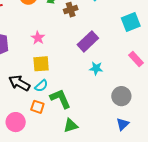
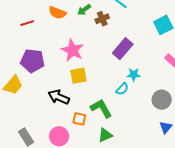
pink star: (38, 38) -> (73, 50), size x1.6
cyan semicircle: (41, 86) -> (122, 89), moved
green triangle: (71, 126) -> (105, 135), moved

